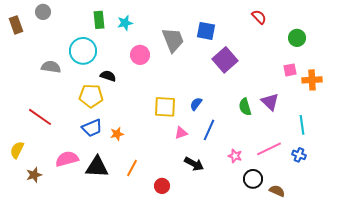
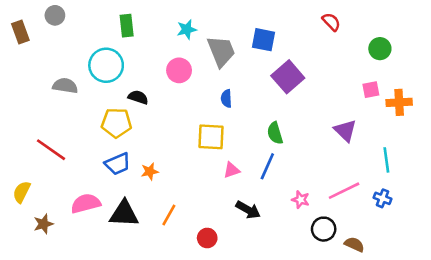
cyan star: (125, 23) -> (187, 29), moved
blue semicircle: (196, 104) -> (226, 99), moved, turned -40
green semicircle: (245, 107) -> (275, 133), moved

